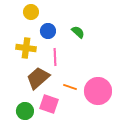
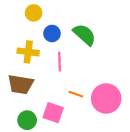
green semicircle: (78, 32) -> (84, 35), size x1.6
brown trapezoid: (38, 78) -> (21, 84), moved, turned -130

